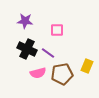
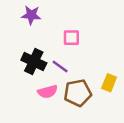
purple star: (25, 21) -> (31, 15), moved

